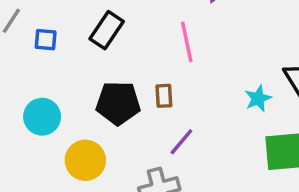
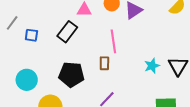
brown rectangle: (164, 96) -> (104, 63), moved
cyan star: (258, 98) -> (152, 66), moved

